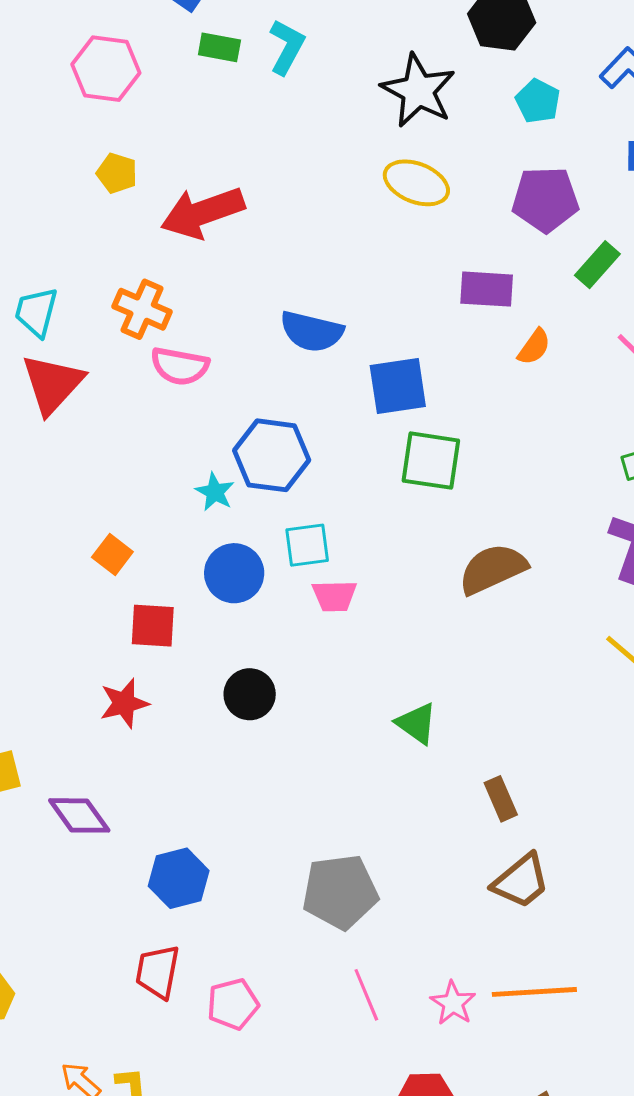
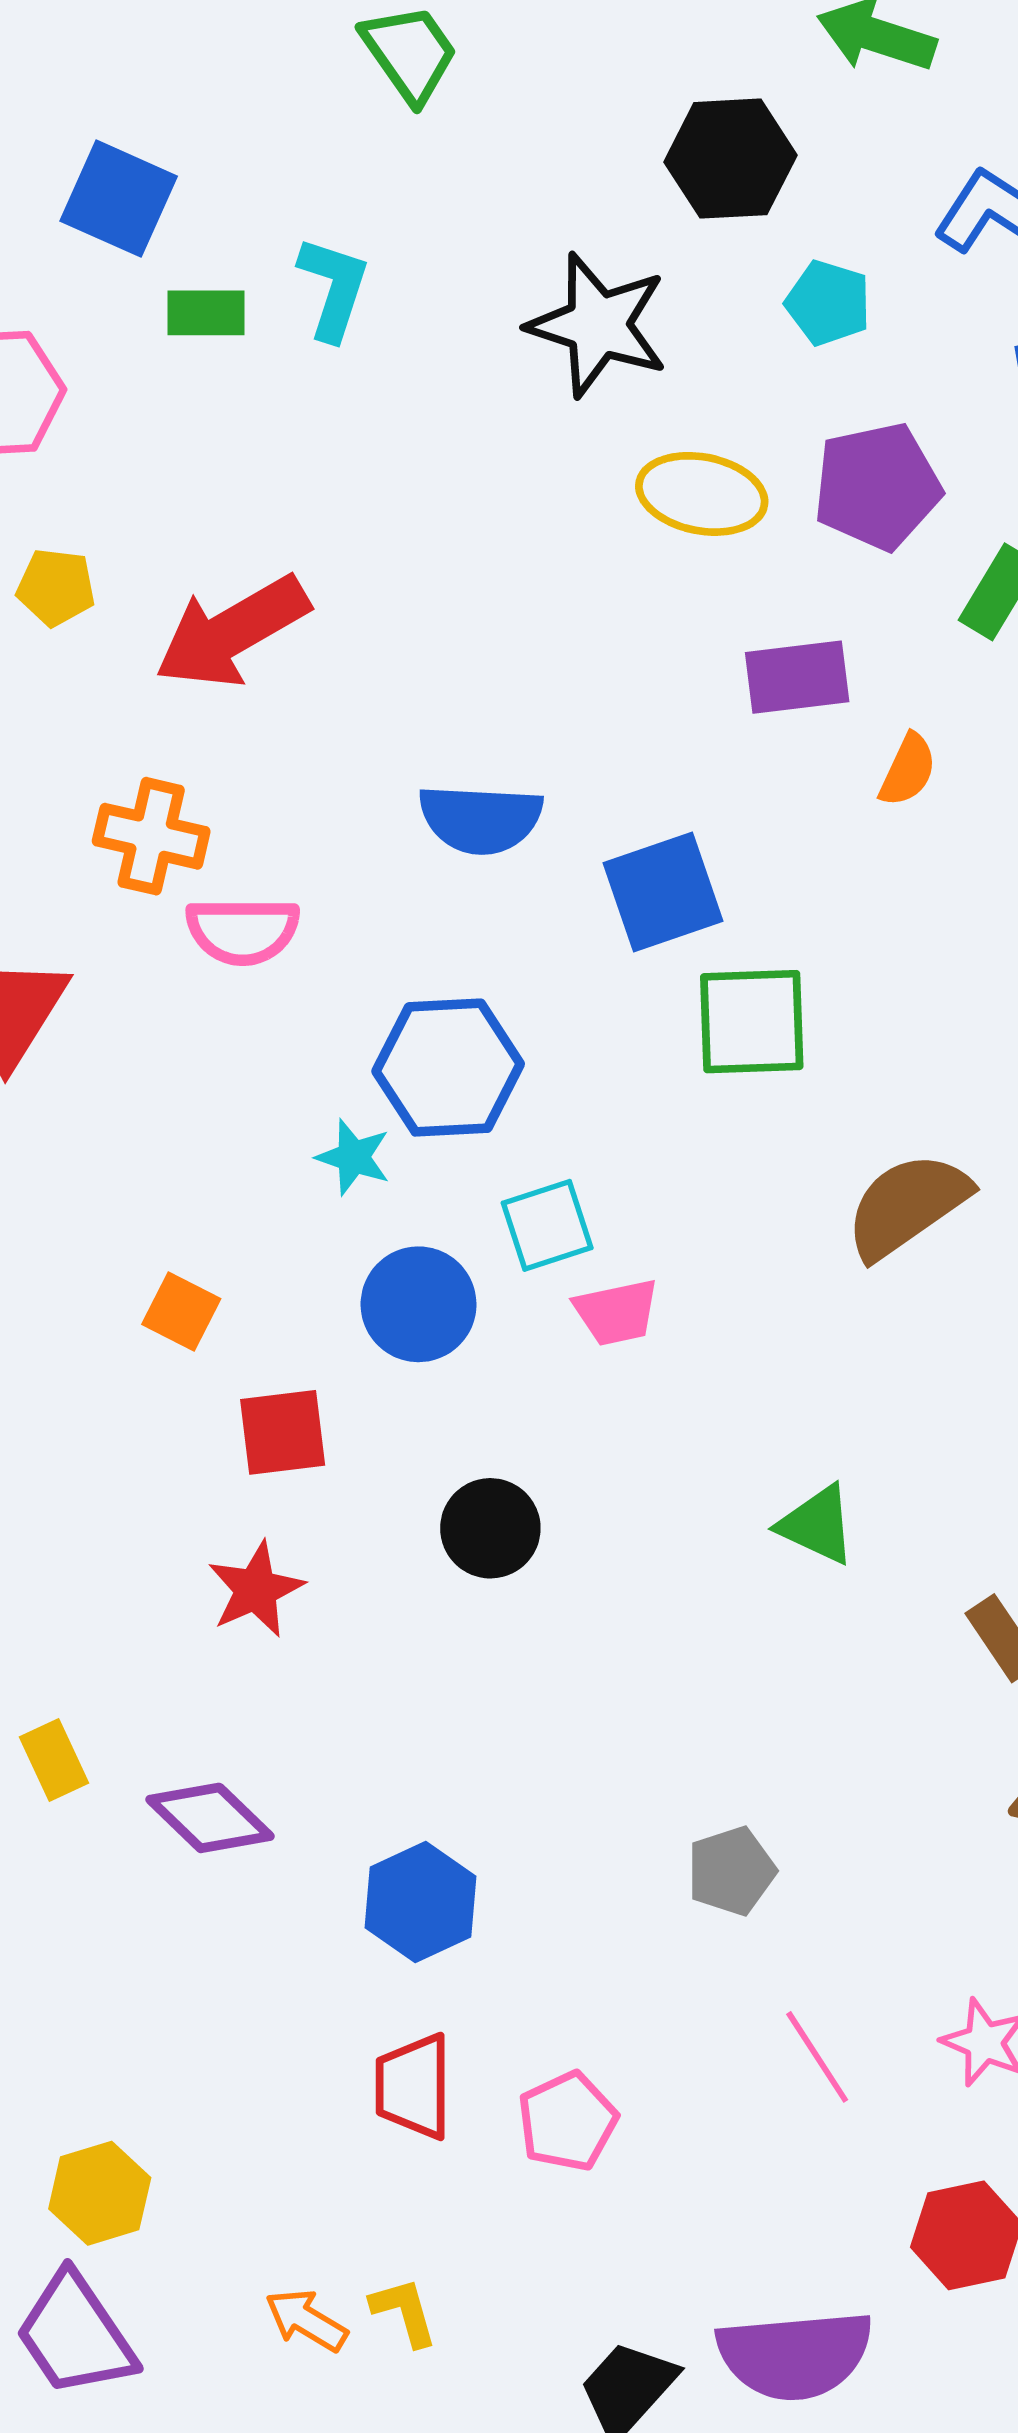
yellow ellipse: (416, 183) -> (702, 494), moved
gray pentagon: (340, 892) -> (731, 1871), size x0.6

